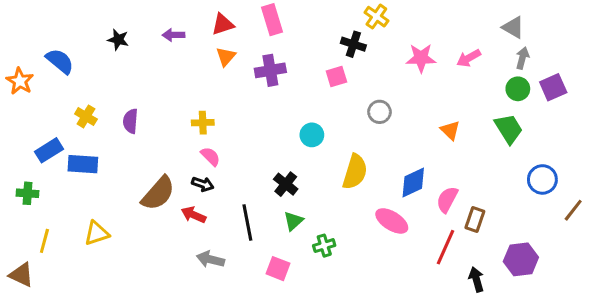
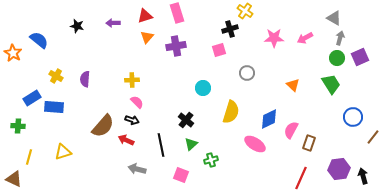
black cross: (353, 44) -> (230, 29), turned -35
red line: (446, 247) -> (301, 178), moved
black arrow: (476, 279) -> (363, 176), moved

